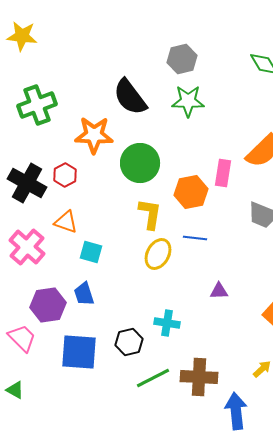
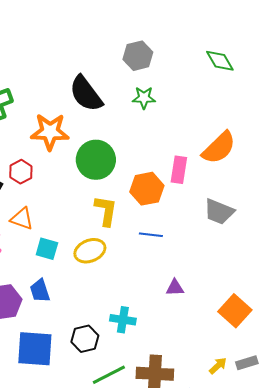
green star: (188, 101) -> (144, 98), size x0.7
yellow ellipse: (158, 254) -> (90, 251), moved, turned 40

